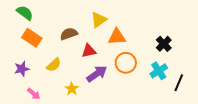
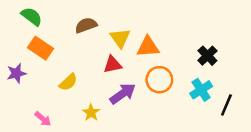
yellow triangle: (99, 20) -> (120, 38), moved, turned -30
brown semicircle: (69, 34) -> (86, 25), moved
purple star: (22, 69) -> (16, 73), moved

